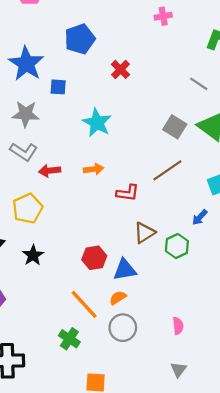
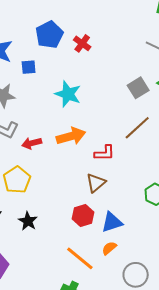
blue pentagon: (80, 39) -> (49, 35), moved
gray square: (175, 127) -> (138, 88), turned 35
orange arrow: (94, 169) -> (71, 136), size x1.6
brown triangle: (144, 233) -> (96, 183), moved
gray circle: (123, 328) -> (136, 275), moved

